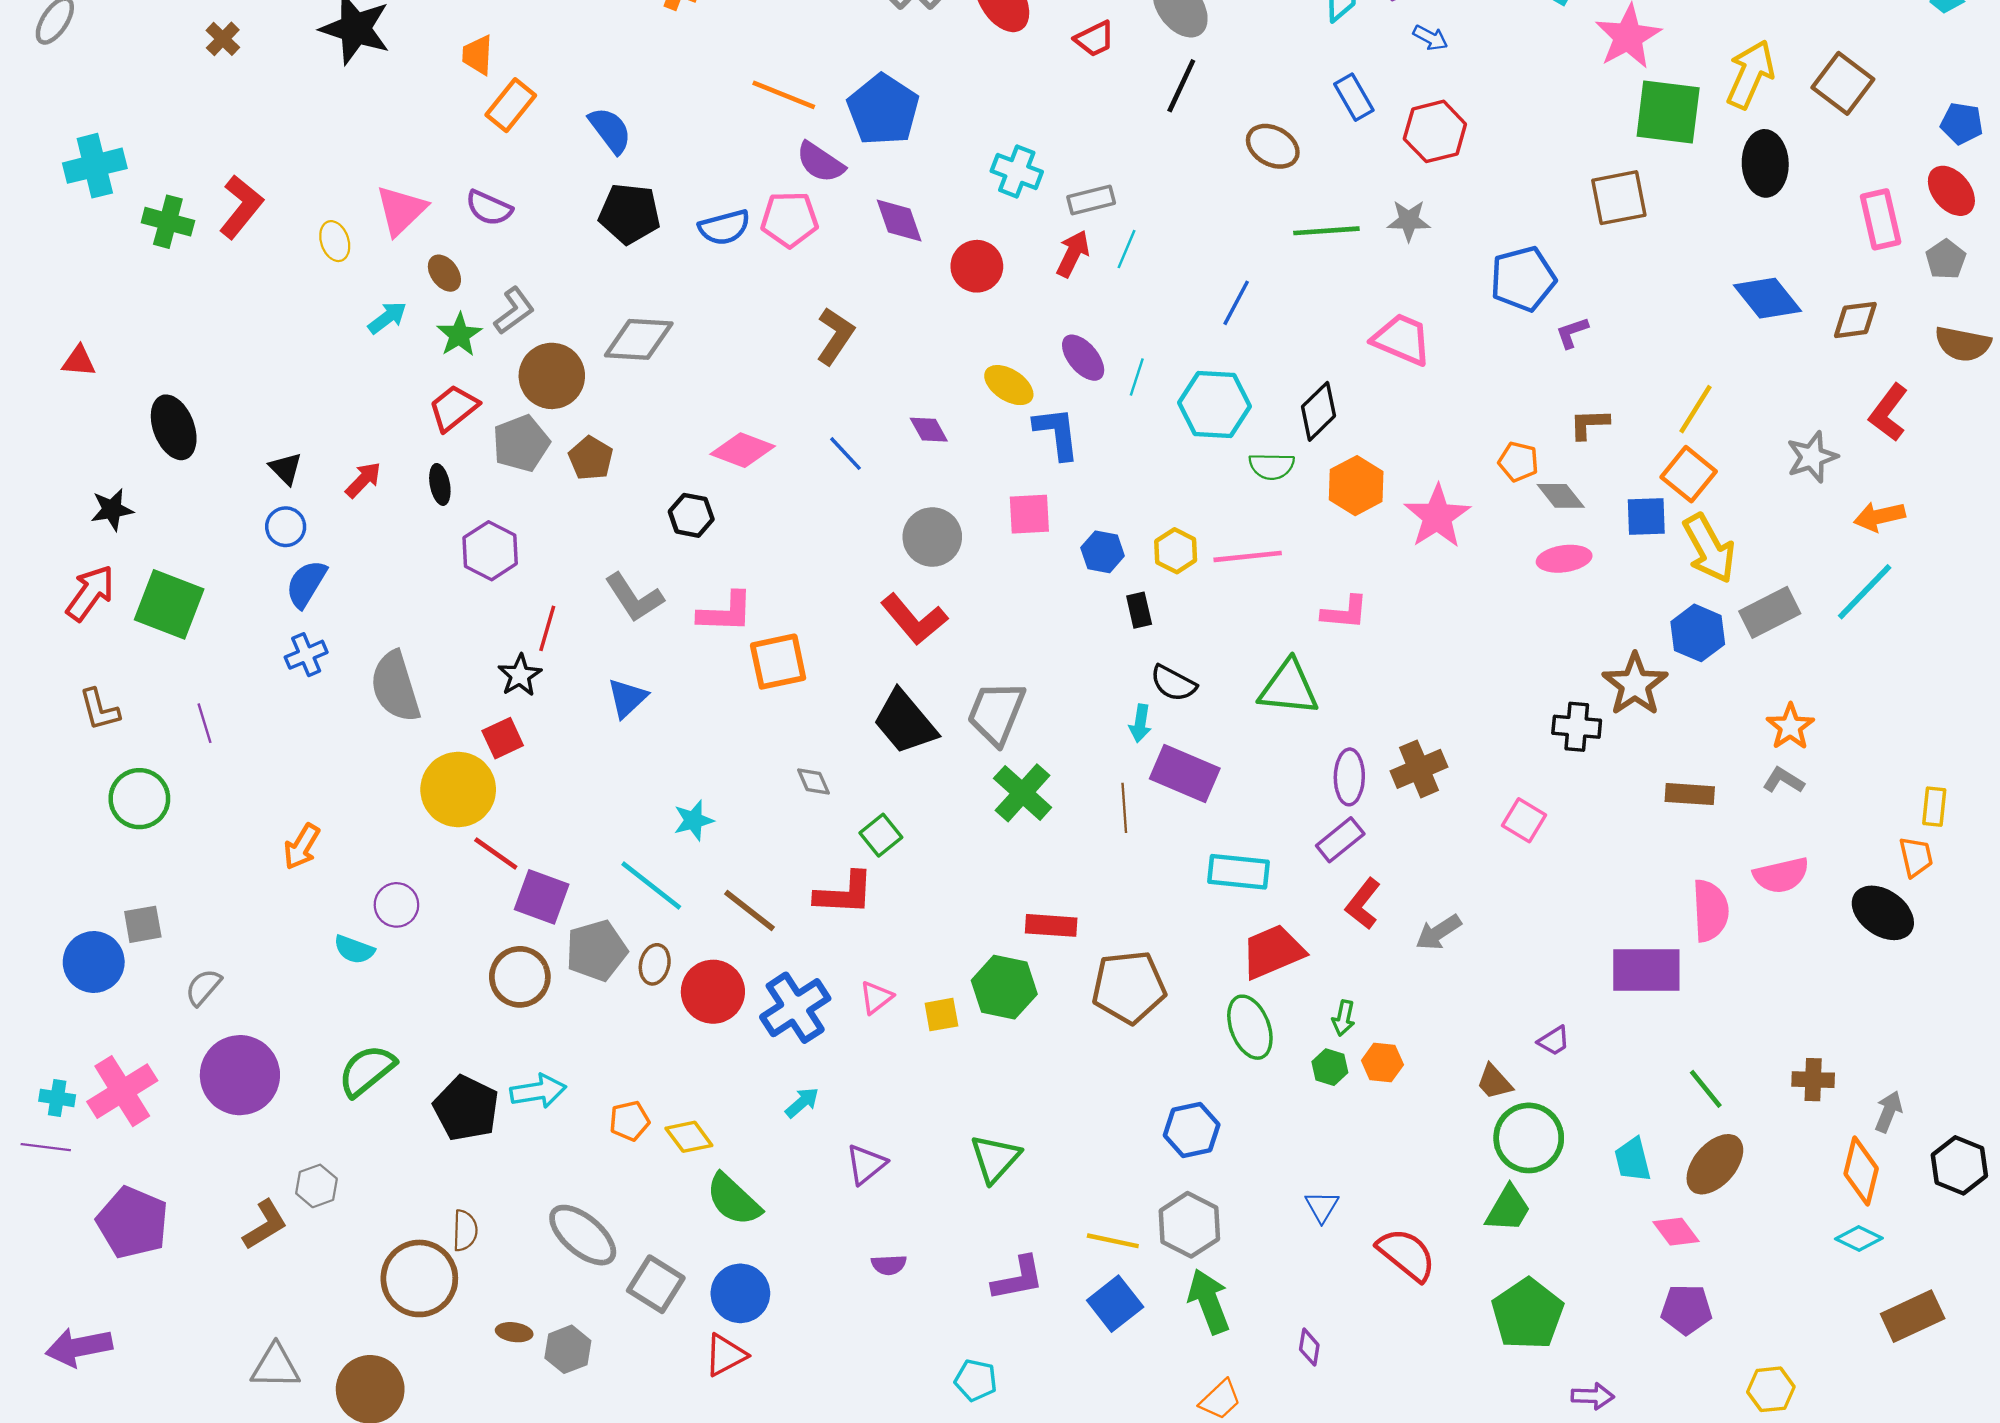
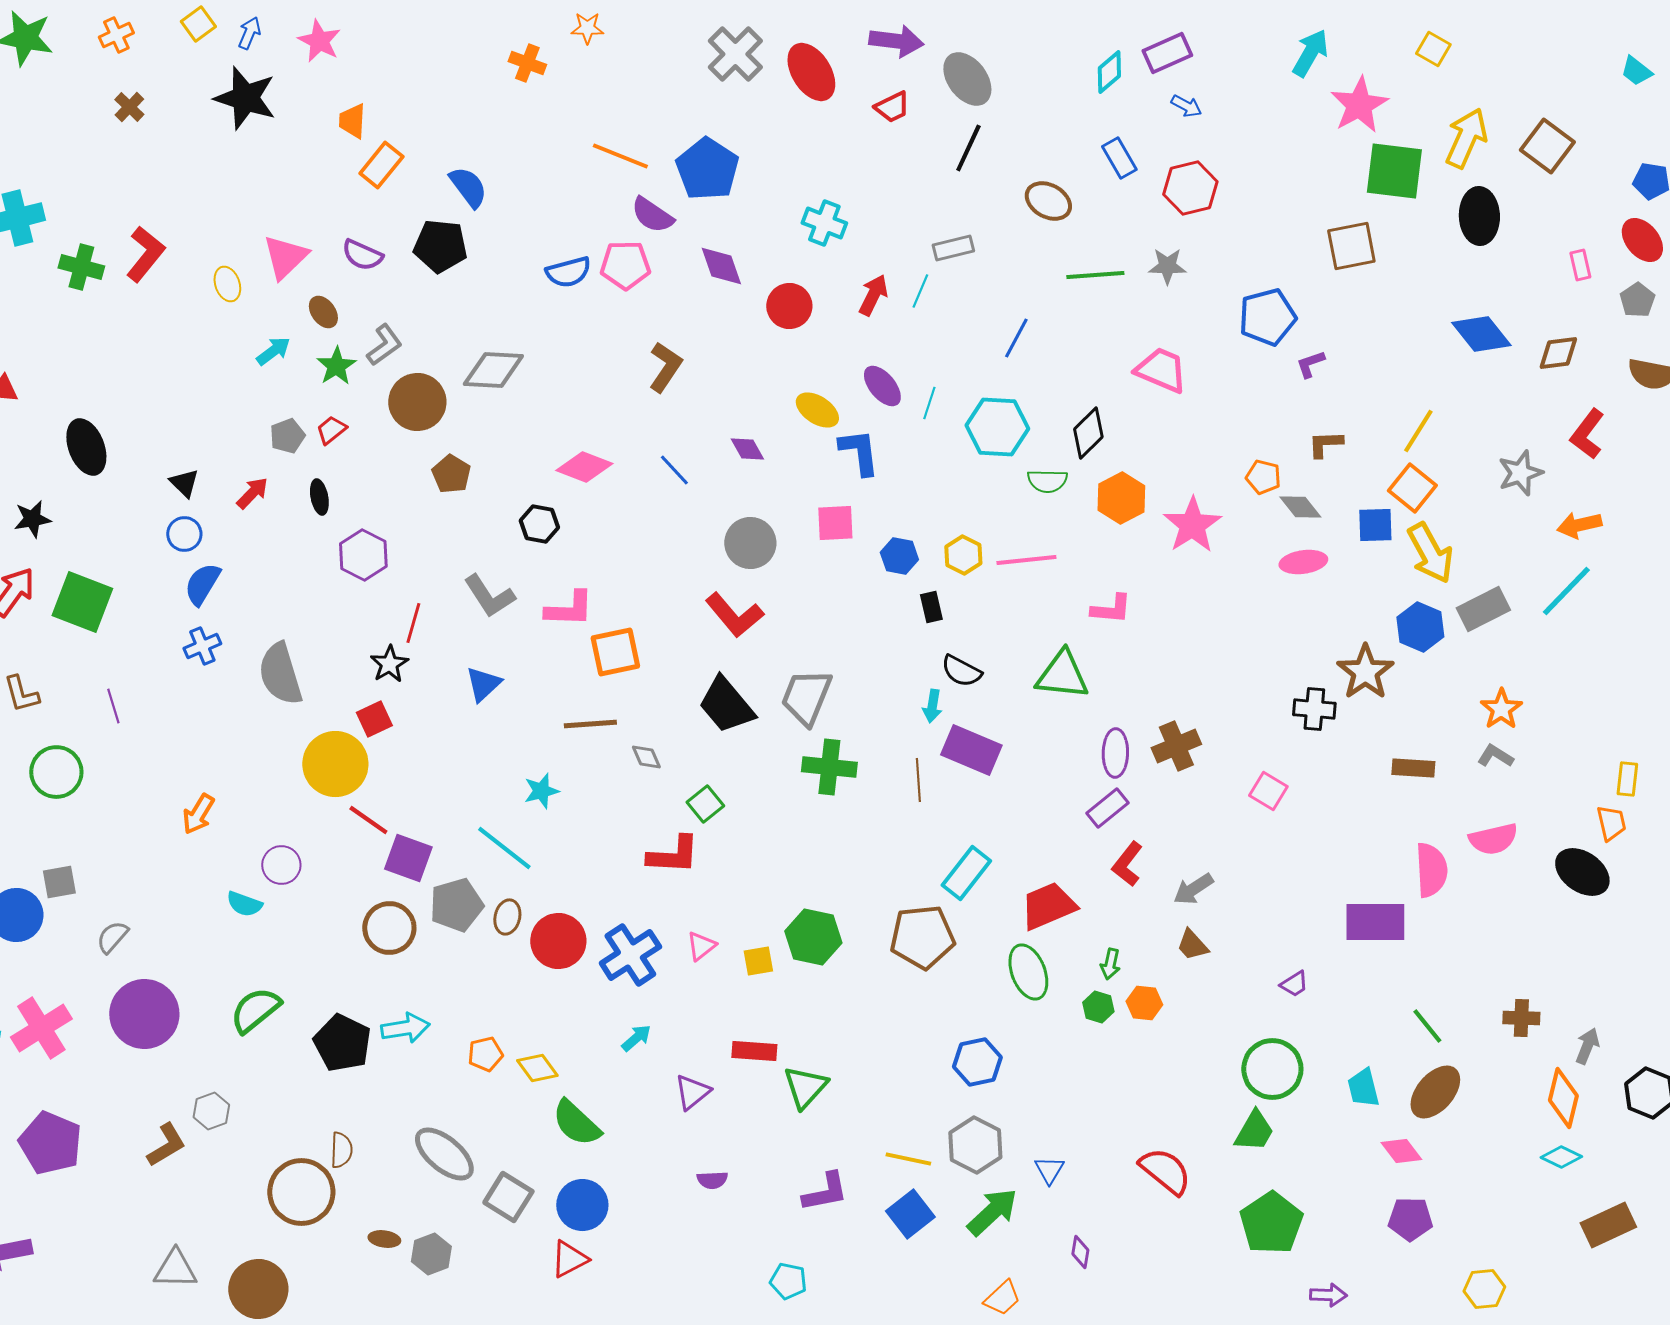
gray rectangle: (1091, 200) -> (953, 248), moved
black pentagon: (630, 214) -> (440, 246), moved
pink rectangle: (1881, 219) -> (1580, 265), size x0.6
red trapezoid: (454, 408) -> (331, 430), size x0.7
gray pentagon: (521, 443) -> (287, 436), moved, size x0.7
green cross: (1023, 793) -> (829, 767), turned -36
cyan rectangle: (1238, 872) -> (966, 873), moved, turned -58
brown line: (749, 911) -> (590, 724), moved, turned -42
red rectangle: (1051, 925) -> (754, 1051), moved
brown trapezoid: (1494, 1082) -> (1192, 945), moved
blue triangle: (1322, 1207) -> (1049, 1170), moved
green arrow: (1209, 1301) -> (992, 1212), turned 68

